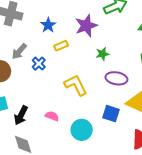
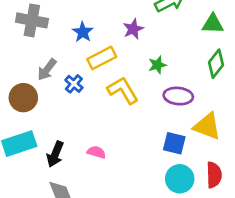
purple star: (86, 26) -> (133, 29), size x0.7
yellow rectangle: (61, 46) -> (102, 58), size x1.5
yellow L-shape: (76, 85) -> (123, 90), moved
cyan circle: (82, 130) -> (180, 179), moved

